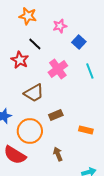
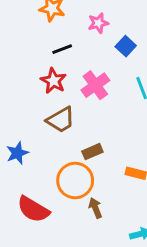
black line: (35, 44) -> (62, 49), turned -64
red star: (20, 60) -> (53, 81), moved
orange circle: (30, 131) -> (75, 180), moved

